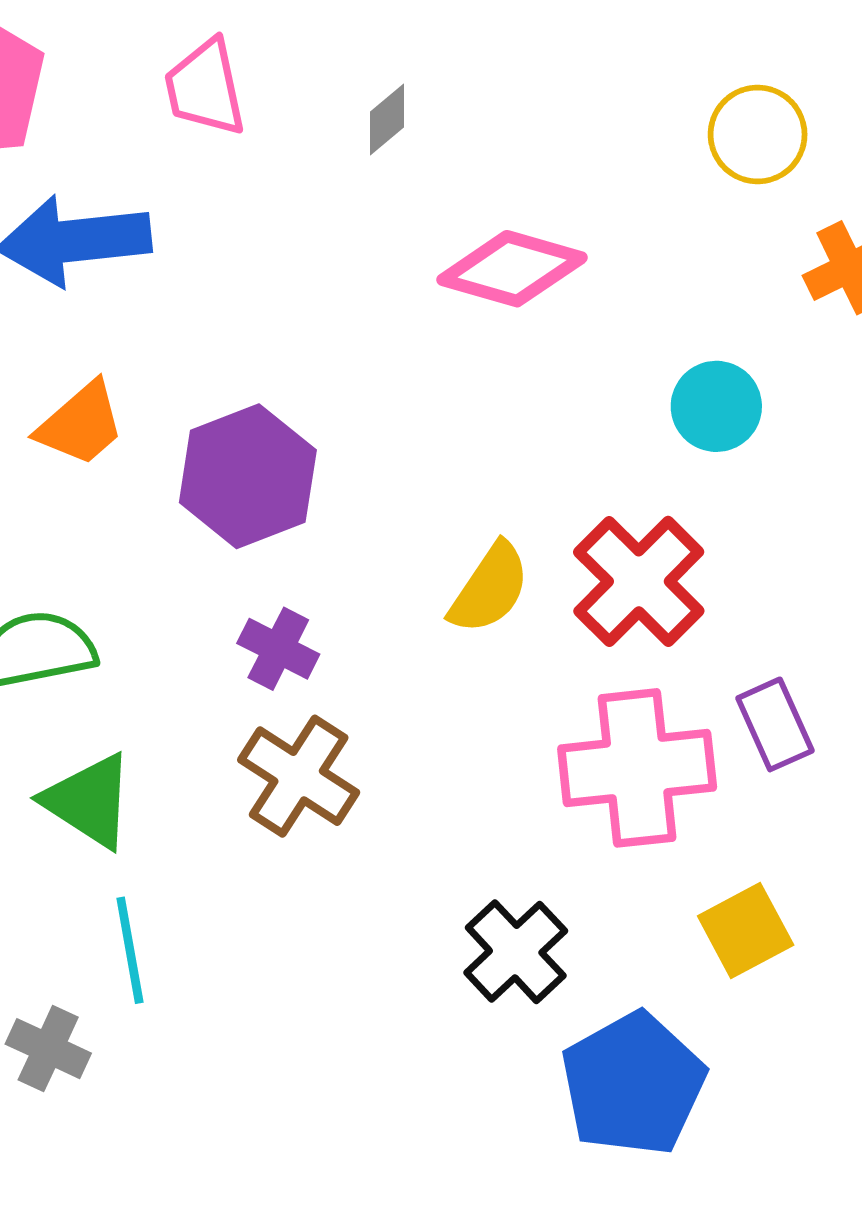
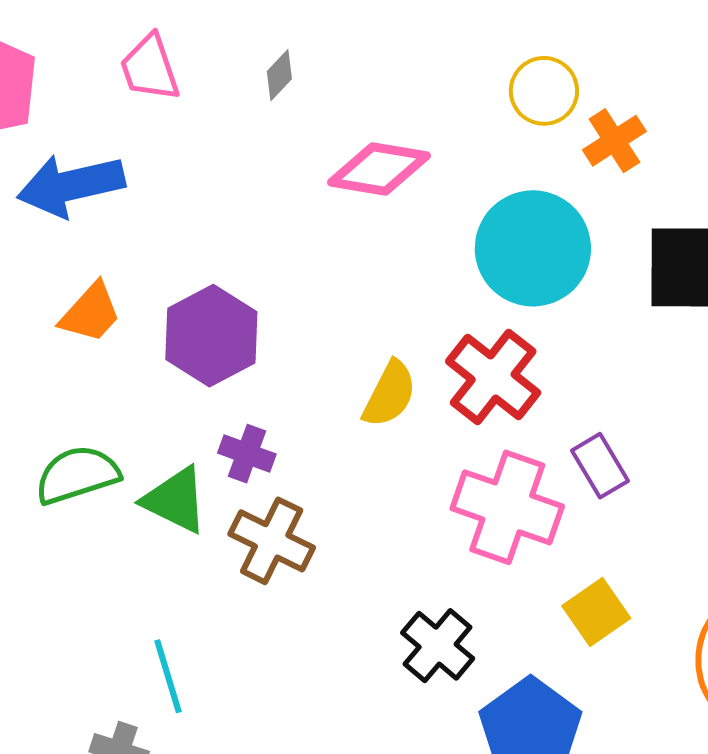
yellow circle: (758, 134) -> (544, 91), moved
cyan circle: (716, 406) -> (533, 248), size x1.8
pink cross: (637, 768) -> (507, 507), turned 32
green triangle: (89, 801) -> (175, 500), moved

